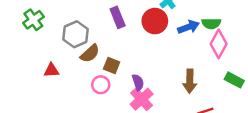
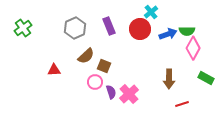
green cross: (33, 20) -> (23, 28), moved
gray hexagon: (75, 34) -> (75, 28), moved
purple semicircle: (138, 82) -> (111, 92), moved

